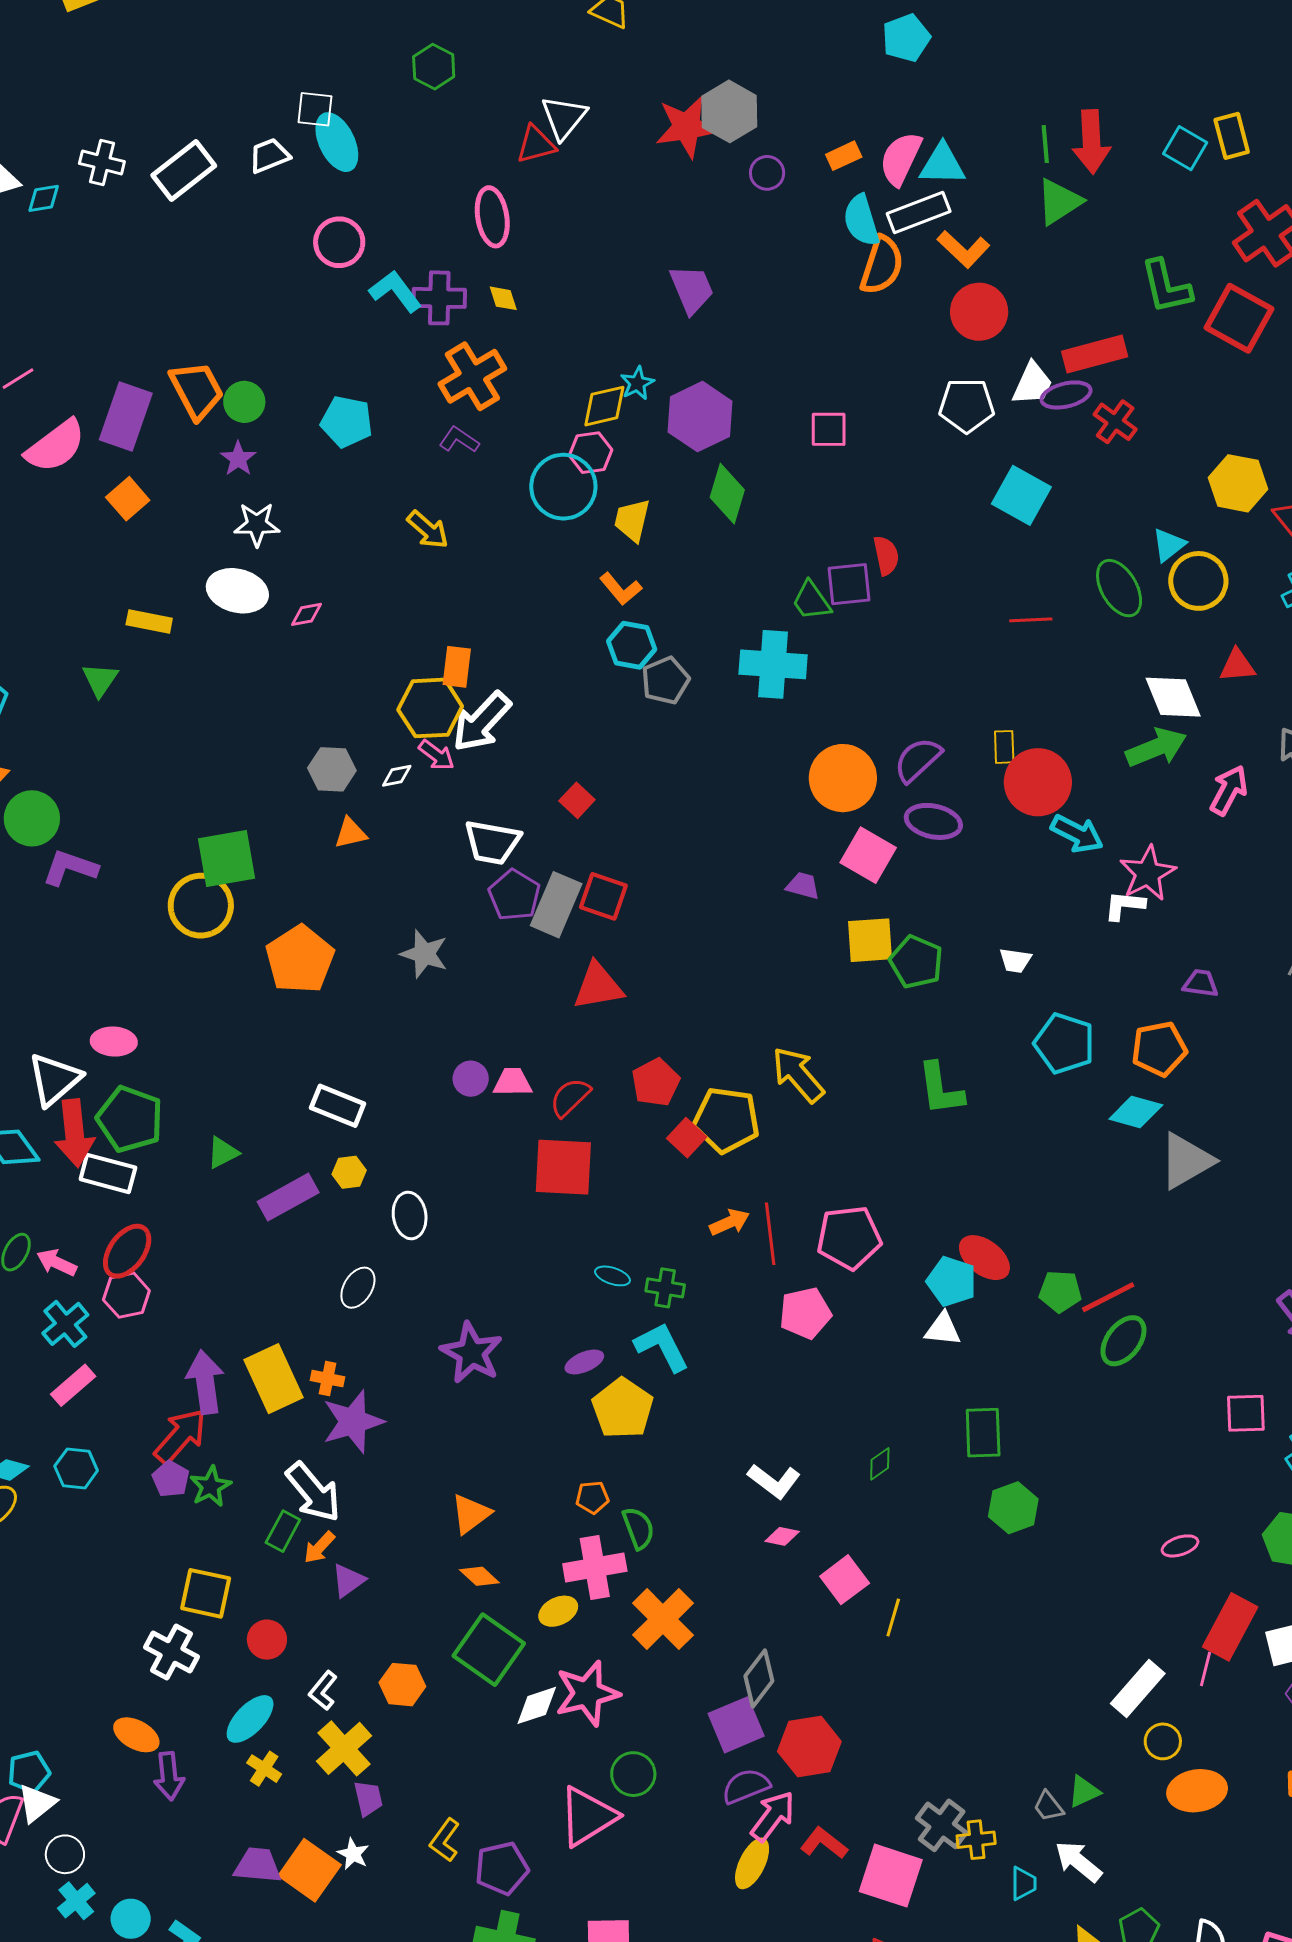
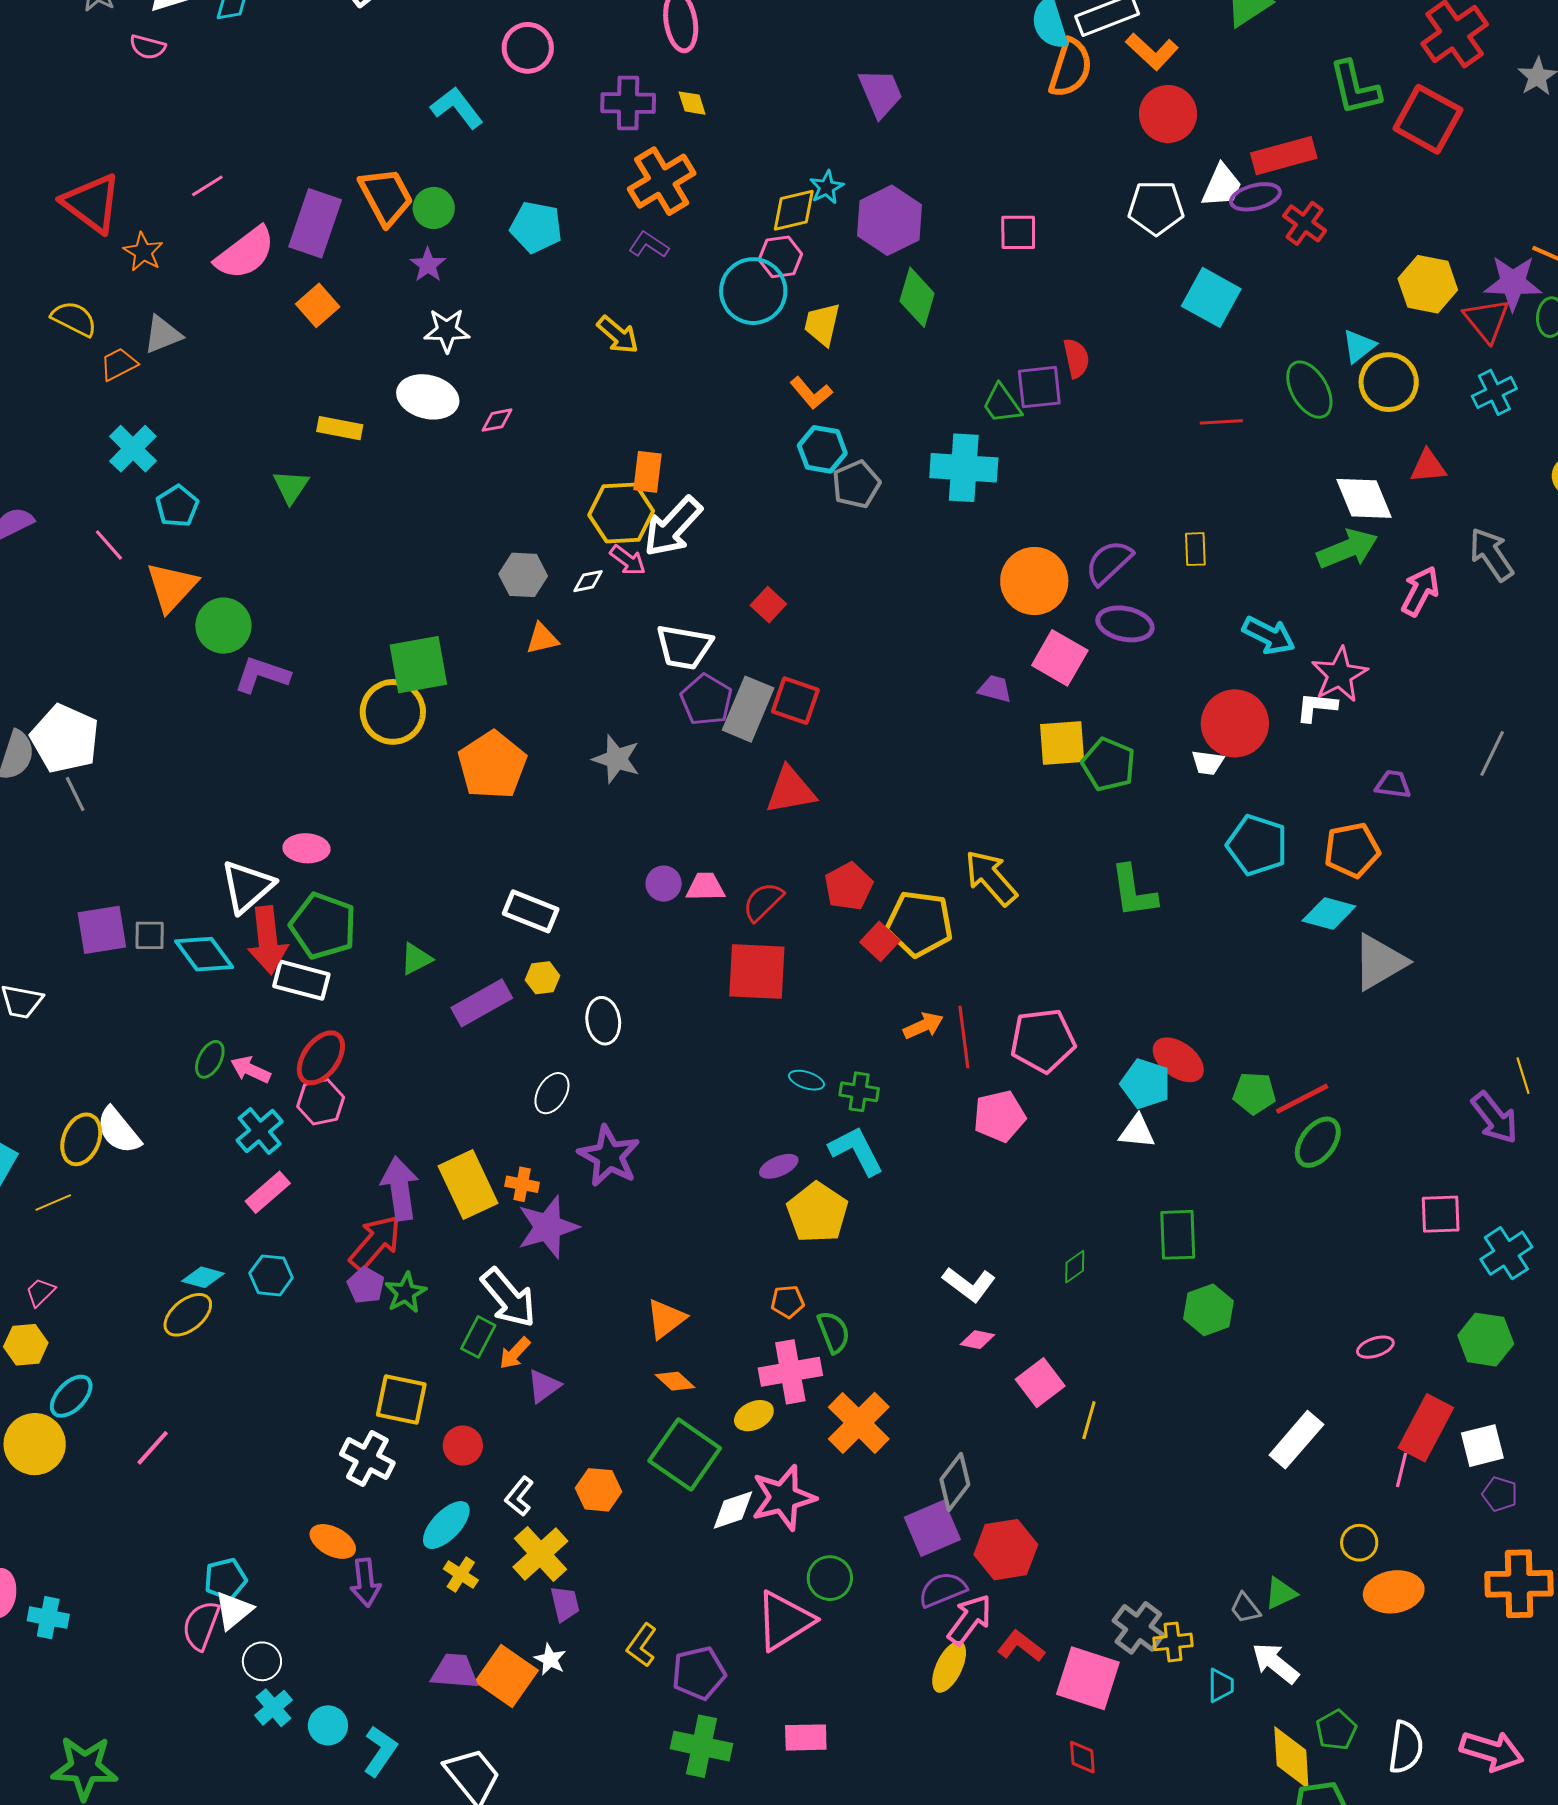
cyan L-shape: (395, 291) -> (457, 108), moved
red circle: (1038, 782) -> (1235, 723), moved
purple star: (472, 1353) -> (609, 1156), moved
white rectangle: (1138, 1688) -> (1296, 1440), moved

